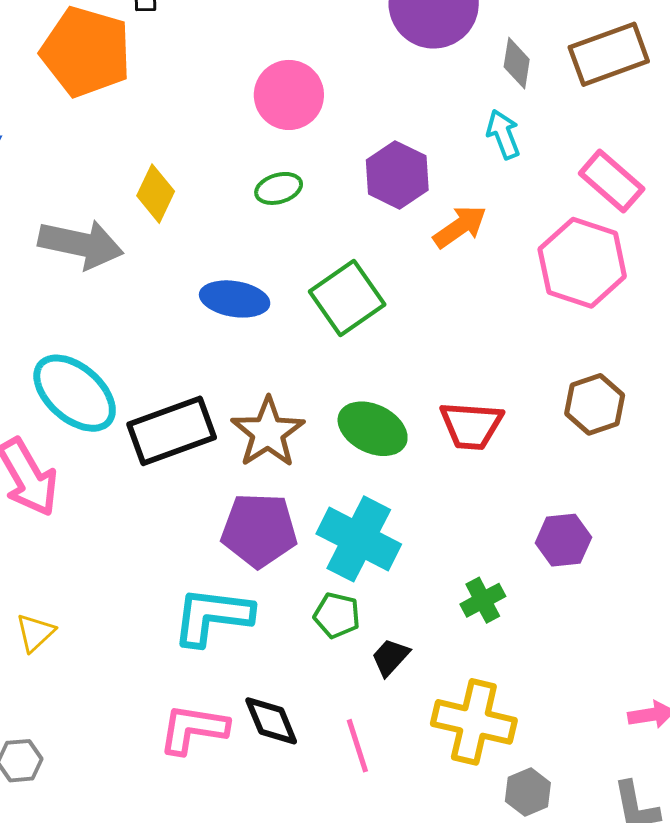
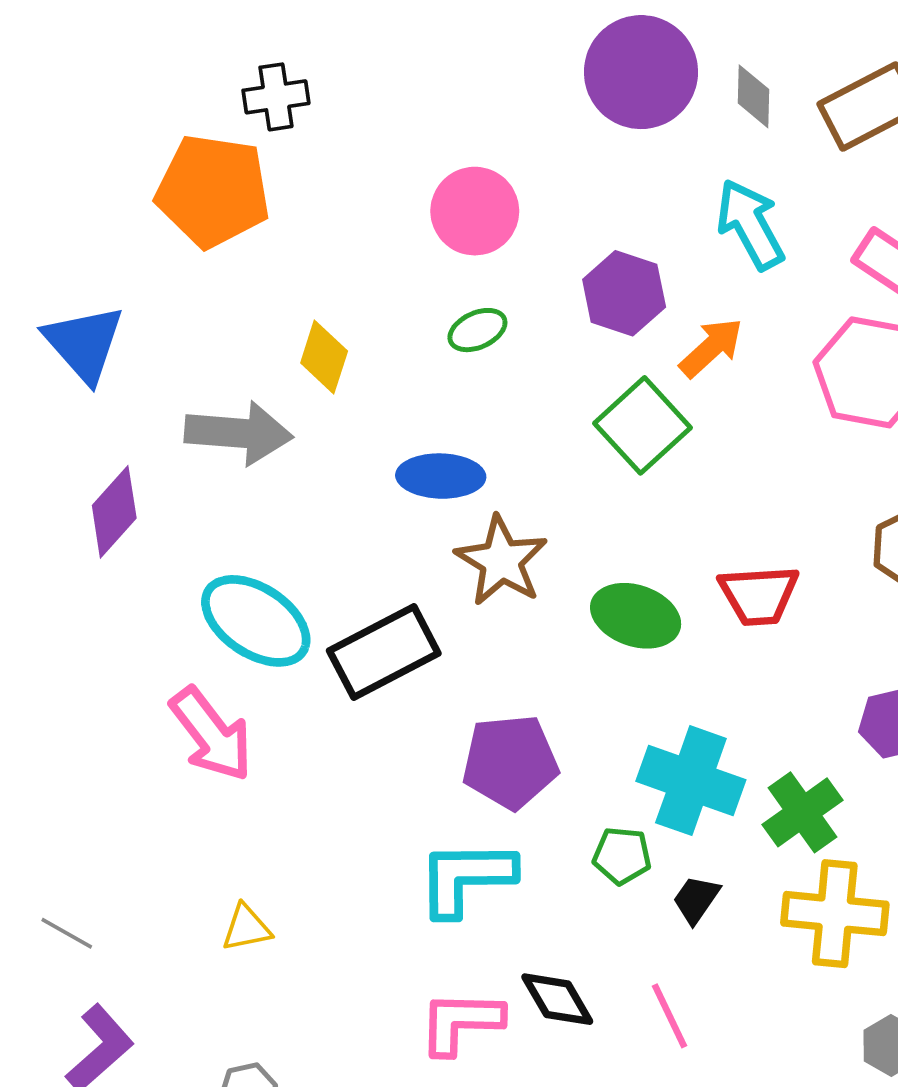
gray diamond: (517, 63) -> (753, 96), moved
cyan arrow: (503, 134) -> (750, 224), size x1.5
green square: (347, 298) -> (642, 425), moved
brown star: (268, 432) -> (501, 561), moved
cyan cross: (359, 539) -> (691, 781), moved
green cross: (483, 600) -> (802, 812), size x1.4
yellow triangle: (35, 633) -> (246, 928), turned 39
yellow cross: (474, 722) -> (835, 914), moved

